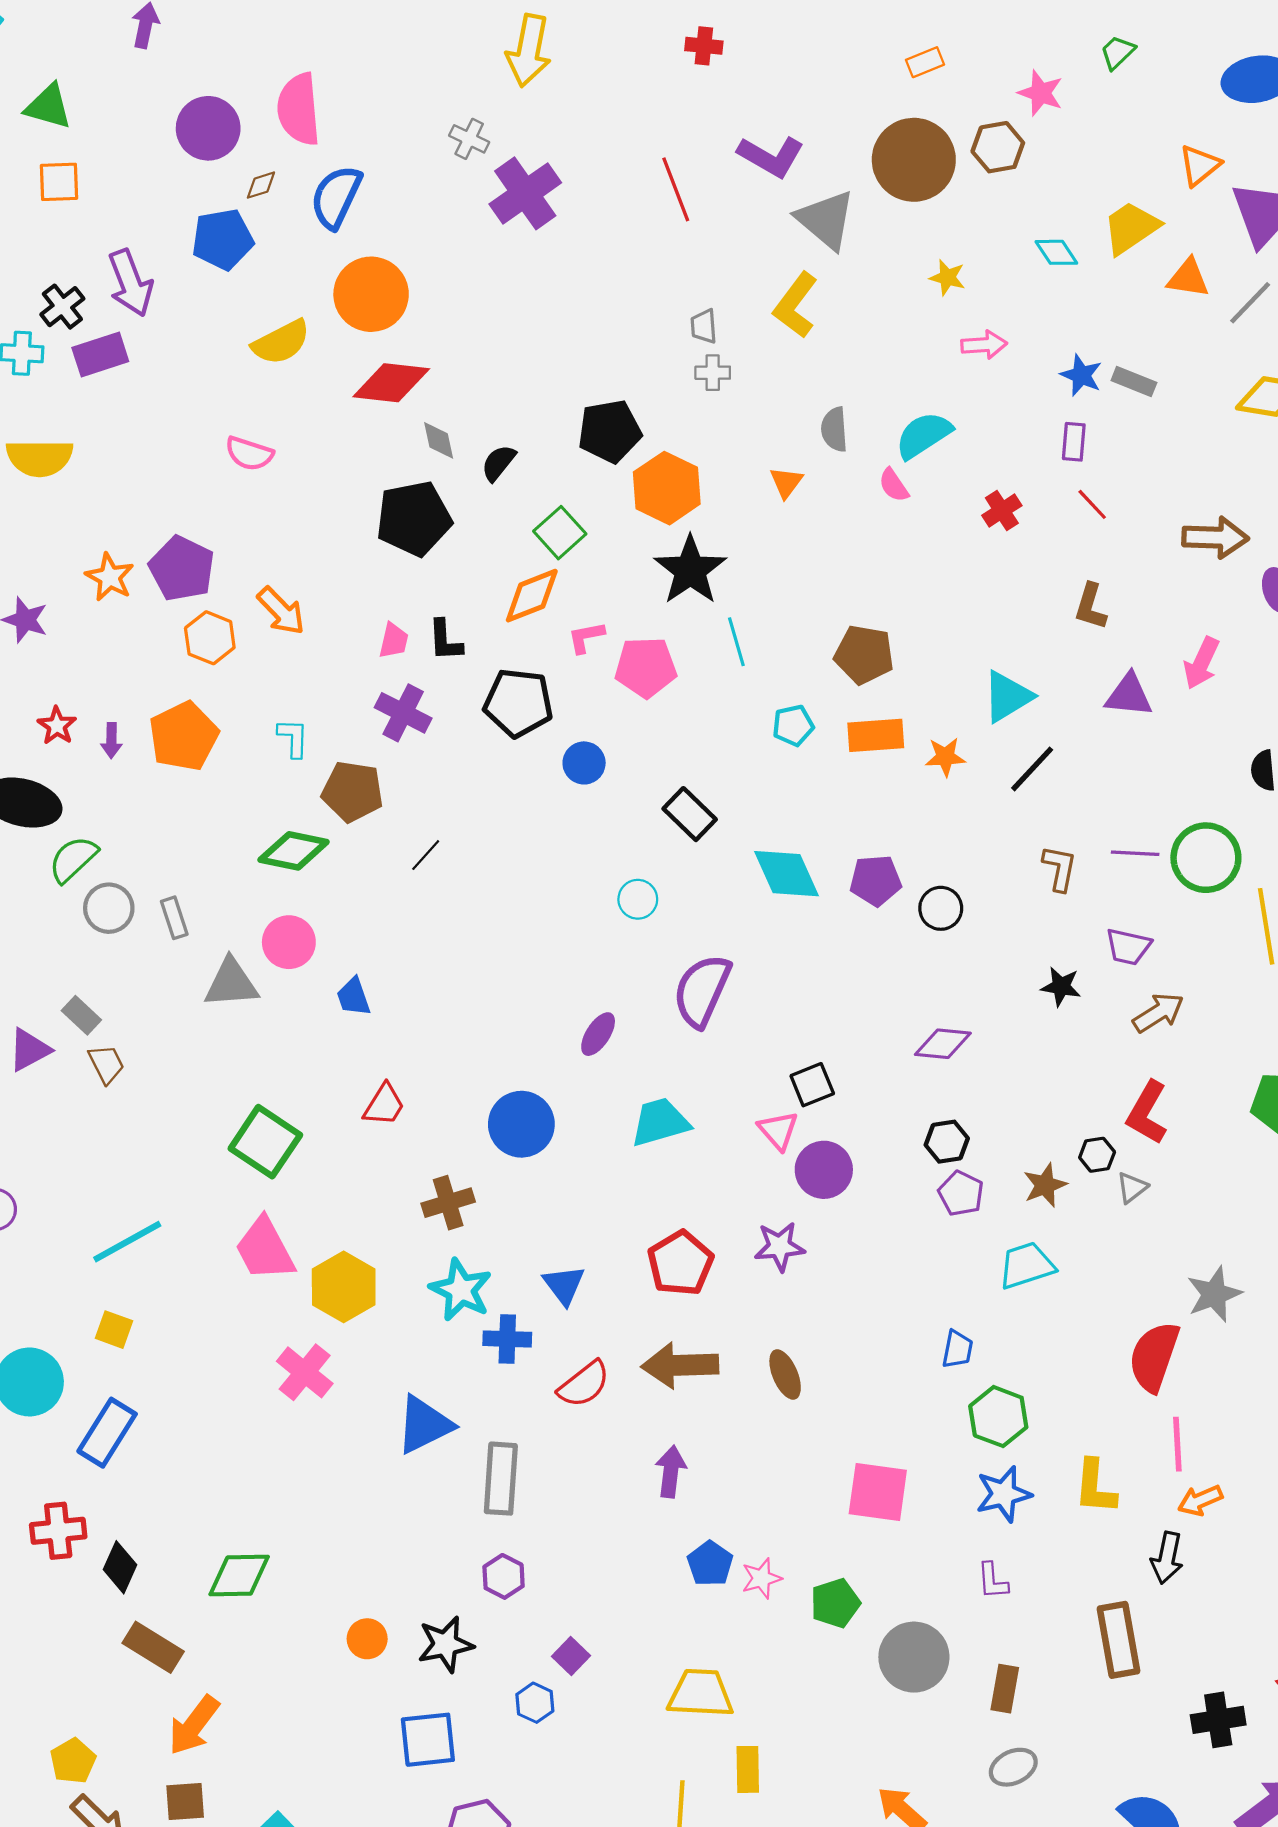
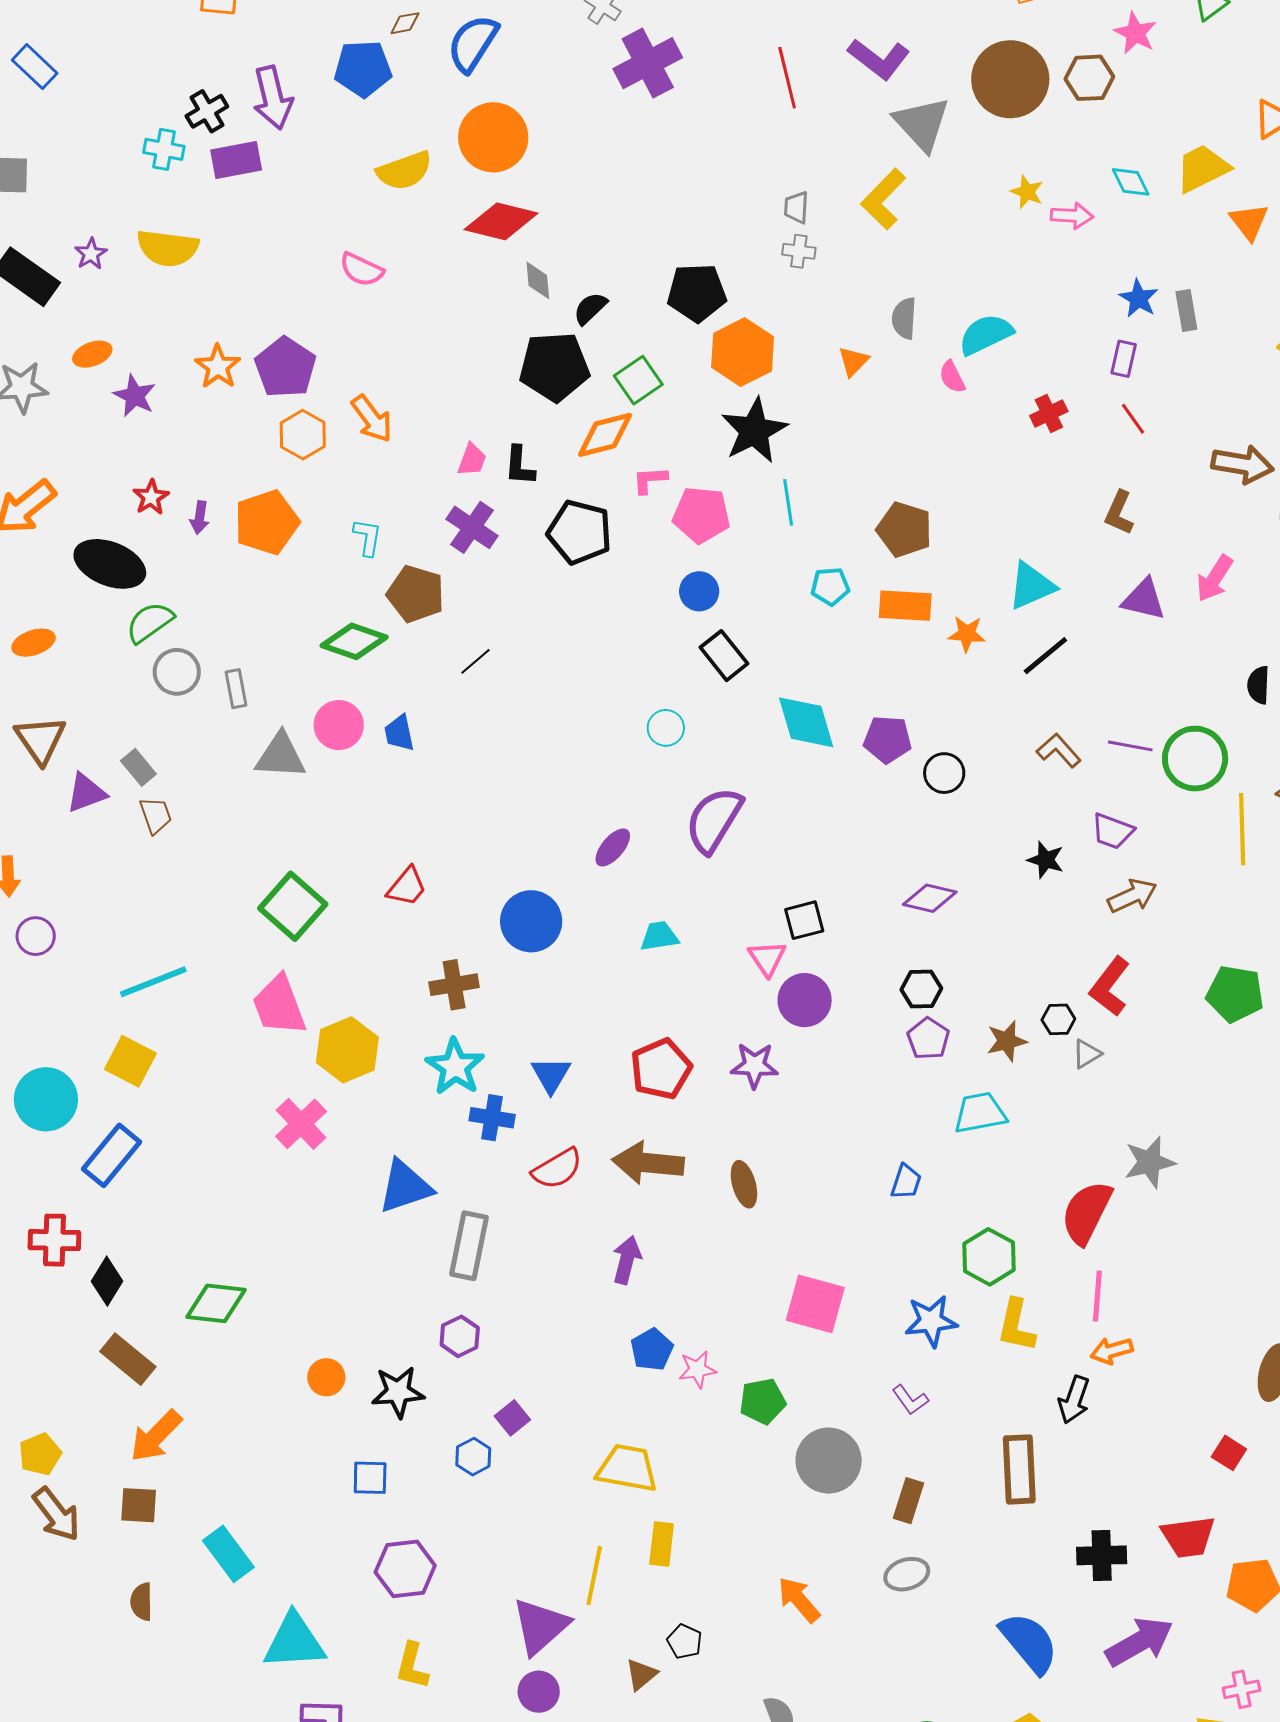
orange triangle: (1188, 278) -> (1249, 222), turned 36
pink arrow: (984, 345) -> (1072, 216), moved
gray rectangle: (1134, 381) -> (1186, 310), turned 51
black pentagon: (414, 518) -> (554, 367), moved
blue circle: (584, 763) -> (699, 591), moved
brown L-shape: (1060, 868) -> (1059, 751), turned -60
blue trapezoid: (354, 997) -> (399, 733), moved
cyan trapezoid: (660, 1122) -> (659, 936), size x0.7
yellow square: (114, 1330) -> (130, 1061), size x1.4
green hexagon: (998, 1417) -> (989, 1257), moved
purple L-shape: (993, 1581) -> (910, 1400), turned -39
blue square: (428, 1740) -> (370, 1478), size x0.7

